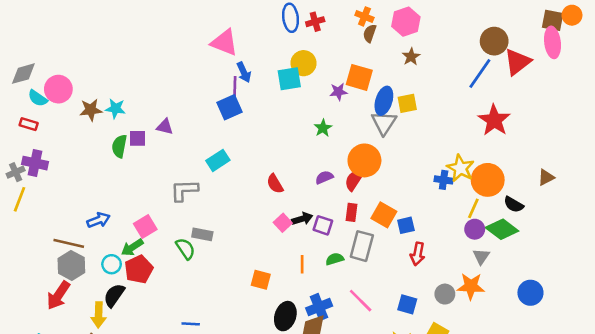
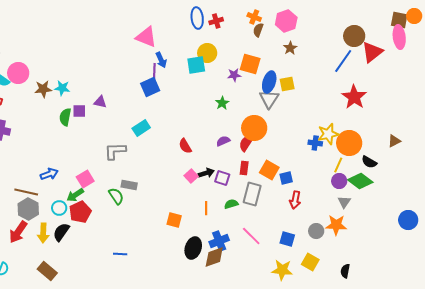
yellow star: (460, 168) -> (328, 134), turned 30
blue circle: (530, 293) -> (408, 220), moved
yellow arrow: (99, 315) -> (43, 233), moved

